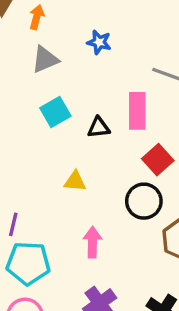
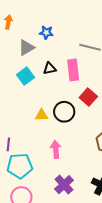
gray triangle: (45, 59) -> (26, 48), moved
black triangle: (99, 128) -> (50, 68), moved
black circle: (144, 201) -> (64, 112), moved

